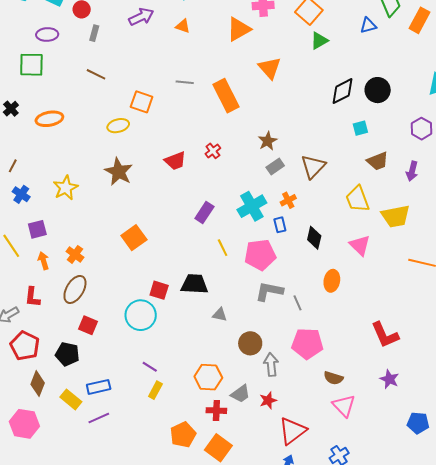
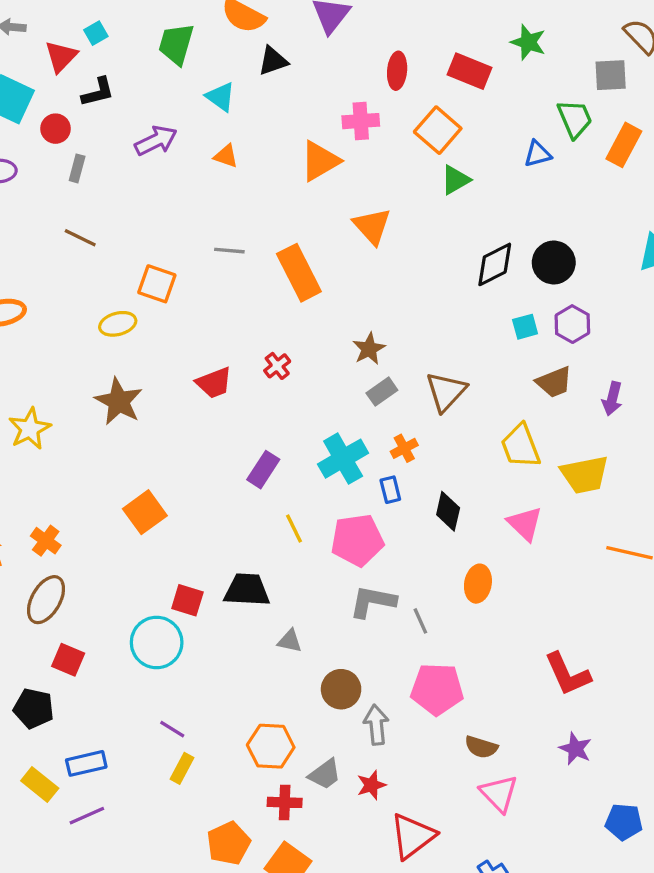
purple hexagon: (421, 129) -> (572, 324), moved

